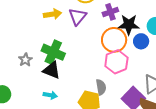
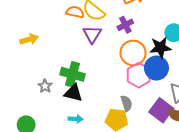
yellow arrow: (52, 14) -> (29, 39), moved
black star: (129, 25) -> (160, 47), moved
blue circle: (141, 41) -> (156, 68), moved, size x1.5

